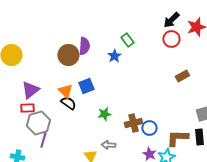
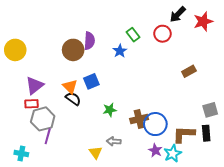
red circle: (171, 39) -> (162, 34), moved
blue circle: (149, 128) -> (155, 124), size x1.5

